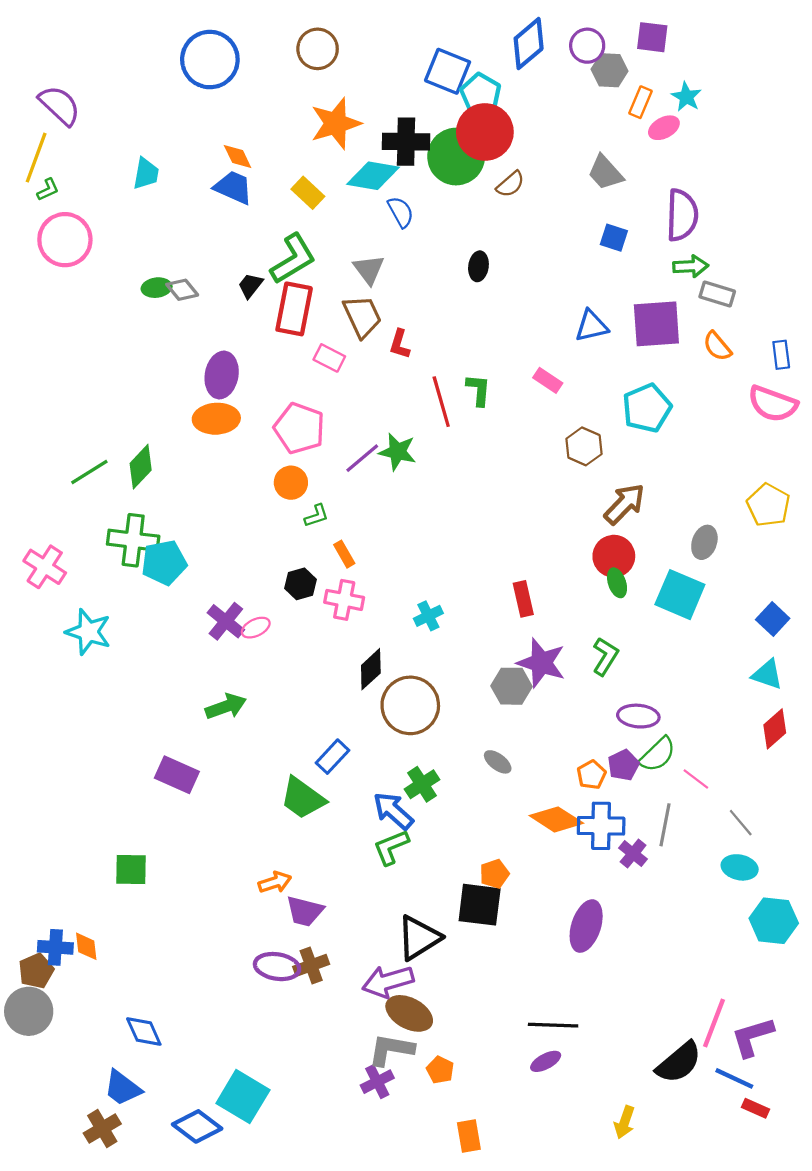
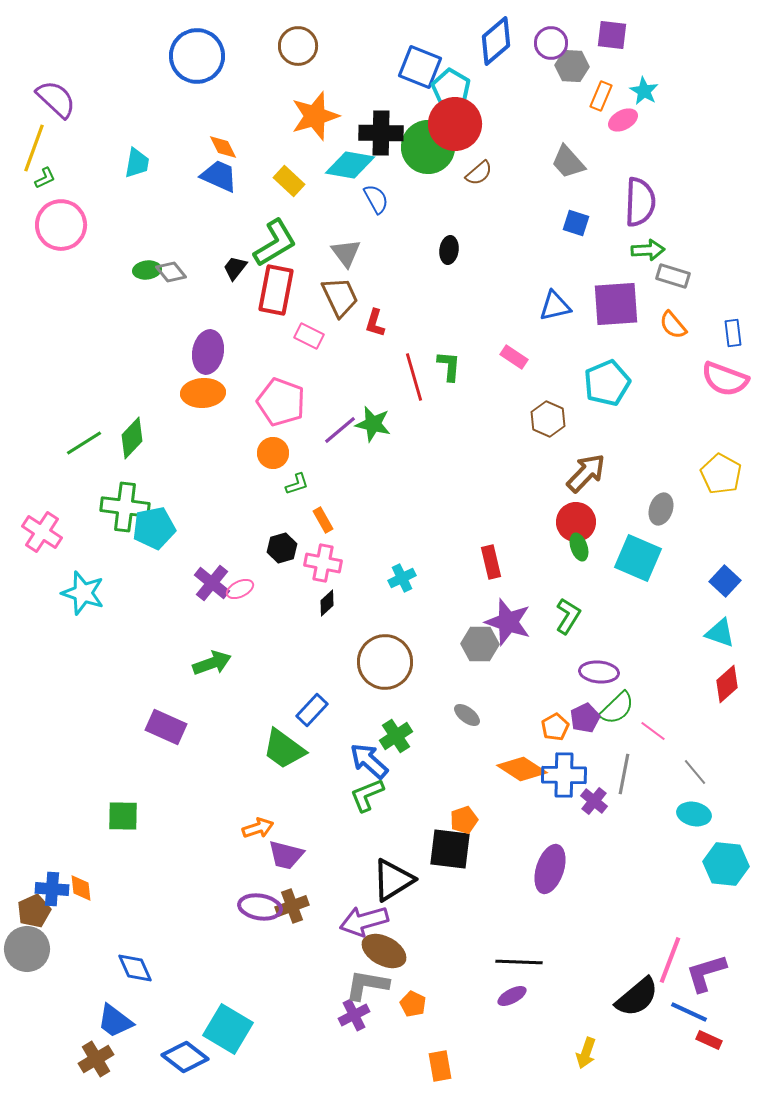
black diamond: (371, 669) -> (327, 603), moved, size x0.7

